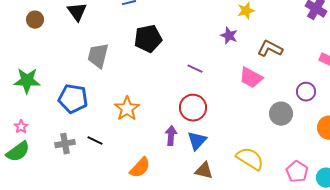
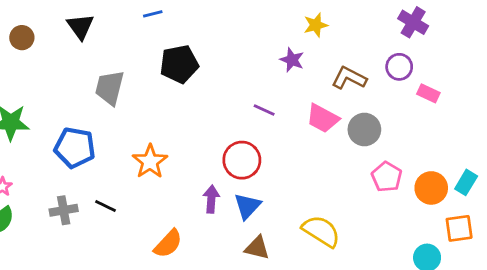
purple line: (195, 69) -> (264, 110), moved
purple circle: (306, 92) -> (399, 67), moved
gray circle: (281, 114) -> (364, 130), moved
pink pentagon: (297, 172) -> (387, 177), moved

